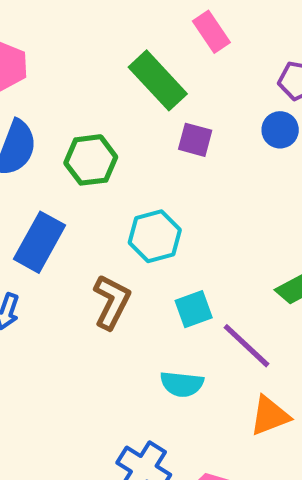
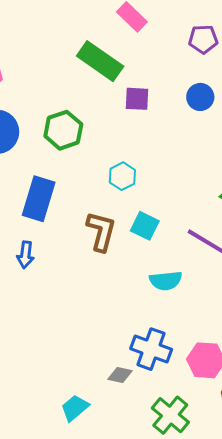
blue circle: (280, 130) -> (200, 97), moved
cyan hexagon: (155, 236) -> (122, 176), size x0.7
cyan square: (194, 309) -> (145, 226), moved, turned -32

